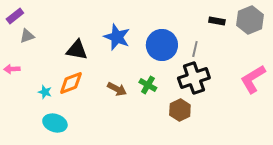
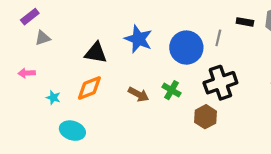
gray line: (195, 49) -> (218, 38), moved
cyan star: (45, 92) -> (53, 98), moved

